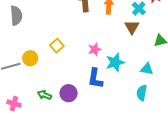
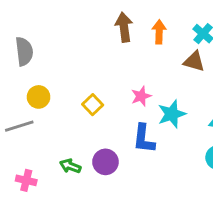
brown triangle: (132, 27) -> (194, 61), turned -42
yellow square: (57, 46) -> (93, 105), moved
yellow circle: (30, 58) -> (39, 97), moved

